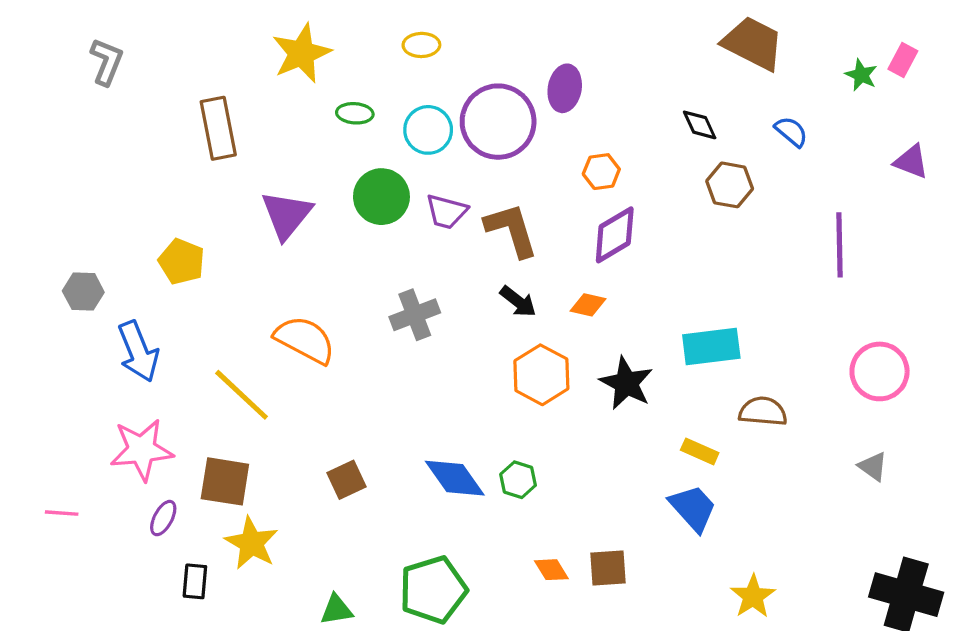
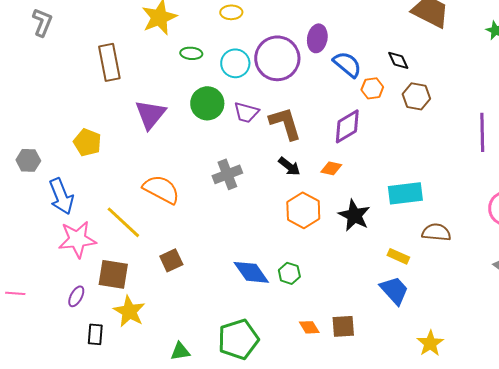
blue semicircle: (791, 132) -> (347, 64), moved, size x1.4
orange hexagon: (601, 172) -> (372, 88), moved
pink star: (142, 450) -> (77, 239), moved
brown square: (346, 480) -> (171, 260), moved

